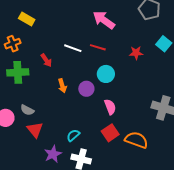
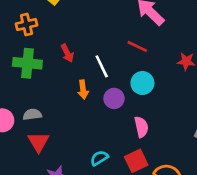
white line: (73, 48) -> (102, 66), moved, turned 36
gray semicircle: (27, 110) -> (32, 114), turned 136
cyan semicircle: (73, 135) -> (99, 158), moved

